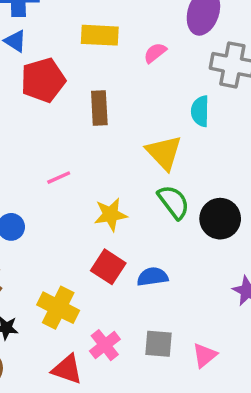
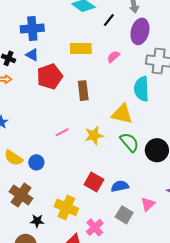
cyan semicircle: (200, 111) -> (142, 89), size x1.4
yellow triangle: (164, 153) -> (122, 114), turned -30
yellow star: (111, 215) -> (94, 135), moved
gray square: (158, 344) -> (124, 215), moved, turned 30
pink triangle: (205, 355) -> (148, 204), moved

